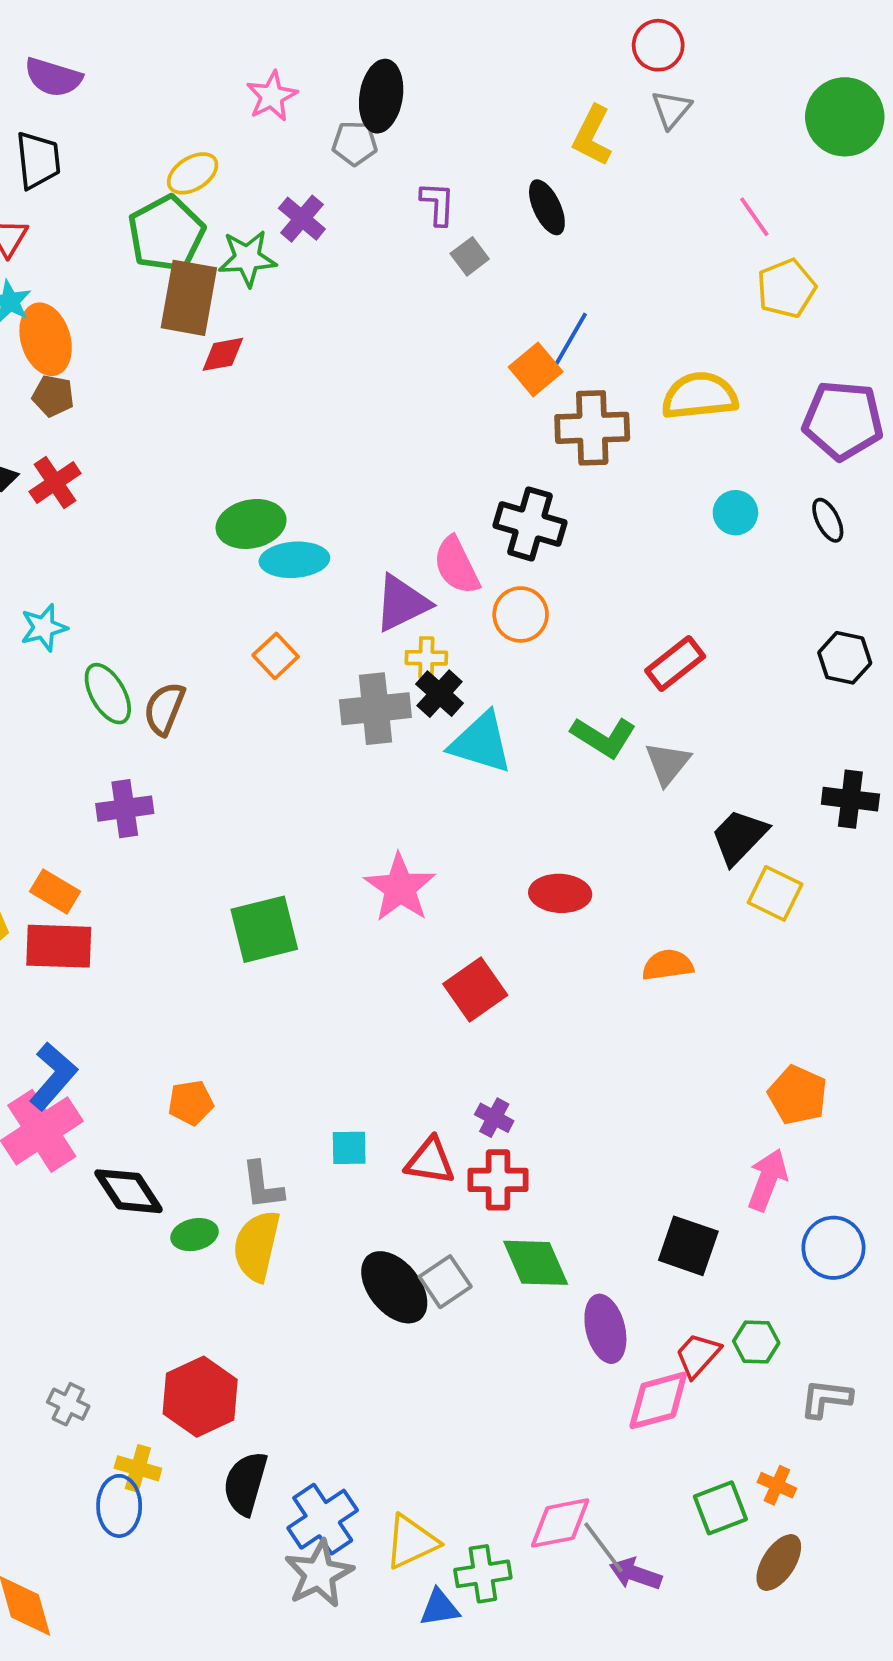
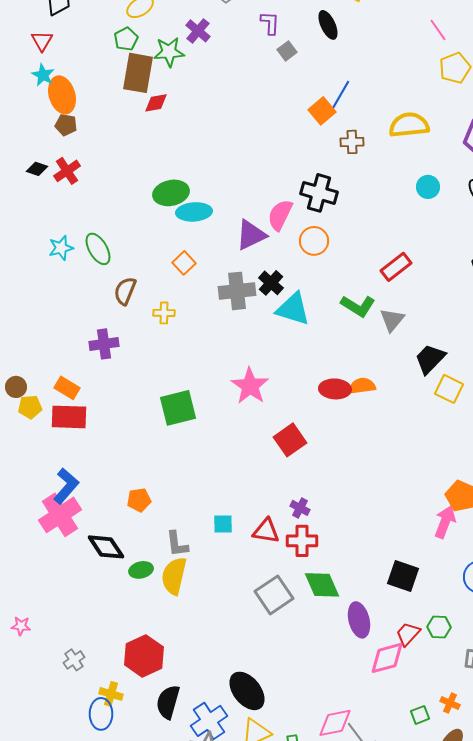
green pentagon: (166, 234) -> (126, 39), size x0.6
brown cross: (592, 428) -> (352, 142), size x0.6
pink semicircle: (456, 565) -> (280, 215), turned 52
yellow cross: (426, 658) -> (164, 313), moved
green ellipse: (108, 694) -> (98, 249), moved
orange semicircle: (668, 965) -> (362, 386), moved
pink arrow: (767, 1180) -> (445, 522), moved
gray square: (445, 1282) -> (274, 595), size x1.4
black ellipse: (394, 1287) -> (247, 691), moved
gray cross: (68, 1404) -> (74, 660), turned 30
green square: (720, 1508) -> (420, 715), size x0.7

